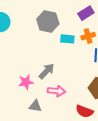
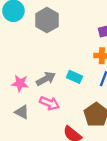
gray hexagon: (48, 22) -> (47, 20), moved
cyan rectangle: (67, 39) -> (74, 77), moved

